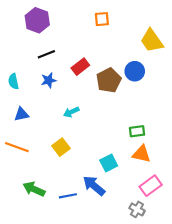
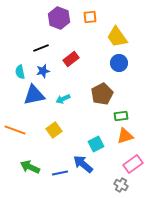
purple hexagon: (37, 20) -> (59, 18), moved
yellow trapezoid: (152, 41) -> (117, 37), moved
brown pentagon: (109, 80) -> (102, 94), moved
cyan semicircle: (13, 81) -> (20, 72), moved
blue triangle: (21, 114) -> (34, 95), moved, size x1.6
orange triangle: (142, 154) -> (125, 136), turned -30

